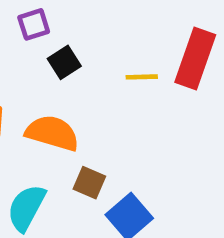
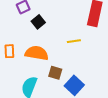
yellow line: (142, 77) -> (74, 41), moved

